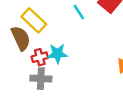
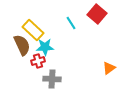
cyan star: (58, 54) -> (45, 47), moved
gray cross: (41, 79) -> (52, 79), moved

